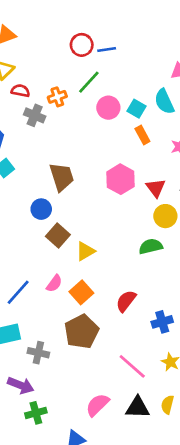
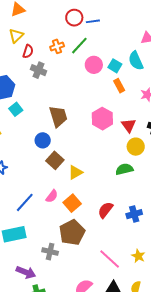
red semicircle: (20, 91) -> (28, 51), turned 96
orange cross: (57, 97) -> (57, 46), moved
blue cross: (162, 322) -> (134, 214), moved
gray cross: (38, 353) -> (50, 252), moved

